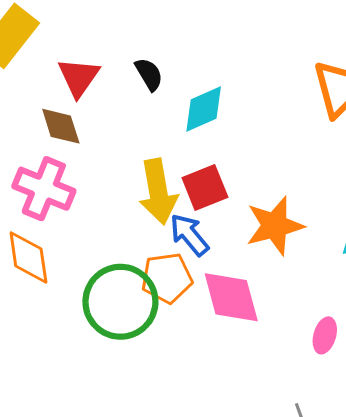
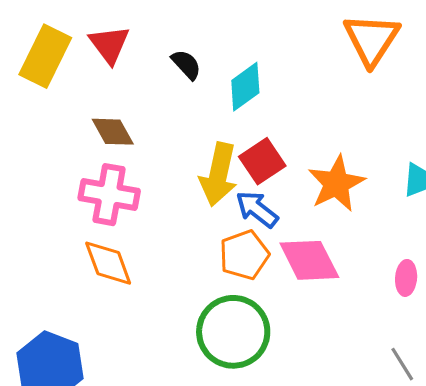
red triangle: (79, 77) -> (109, 44), moved
yellow arrow: (158, 192) -> (218, 174), turned 34
green circle: (120, 302) -> (233, 332), moved

